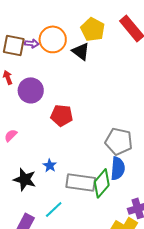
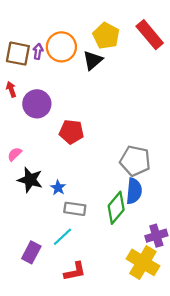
purple arrow: (32, 43) -> (38, 51), turned -88
black triangle: (81, 51) -> (93, 60), turned 42
black star: (25, 179) -> (30, 180), moved
gray rectangle: (81, 182) -> (75, 209), moved, size x0.7

